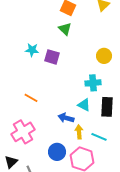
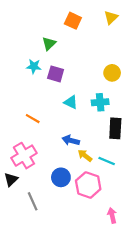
green triangle: (65, 29) -> (49, 44), moved, turned 32
cyan triangle: (84, 105) -> (71, 102), moved
yellow arrow: (79, 132) -> (85, 156), turned -48
black triangle: (11, 162) -> (11, 180), moved

